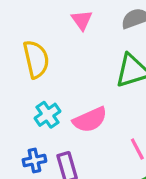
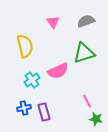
pink semicircle: (90, 120) -> (58, 71), moved

